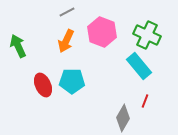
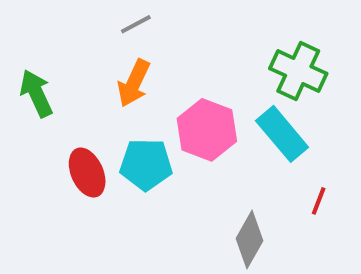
pink hexagon: (102, 32) -> (207, 130), moved
red line: (145, 101) -> (319, 201), moved

